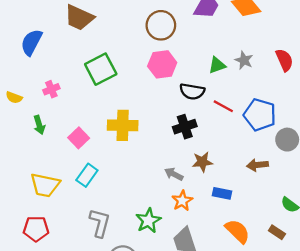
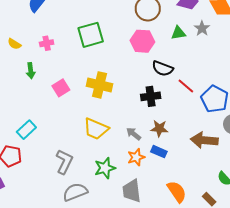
gray star: (244, 60) -> (202, 28), moved
green triangle: (217, 65) -> (178, 33), moved
brown arrow: (257, 165) -> (204, 140), size x1.5
cyan rectangle: (87, 175) -> (26, 130), moved
yellow trapezoid: (45, 185) -> (96, 129), moved
blue rectangle: (222, 193) -> (159, 152), moved

